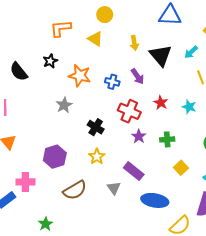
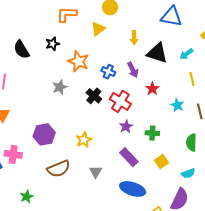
yellow triangle: (95, 39) -> (98, 29), turned 42
black triangle: (161, 55) -> (157, 53), turned -40
red star: (161, 103) -> (152, 89), moved
black cross: (96, 127) -> (94, 96), moved
purple rectangle: (134, 171) -> (129, 157), moved

